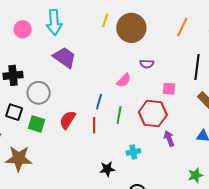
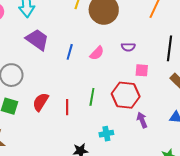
purple semicircle: (147, 64) -> (128, 47), moved
pink semicircle: (124, 80) -> (97, 53), moved
blue line: (99, 102) -> (70, 52), moved

